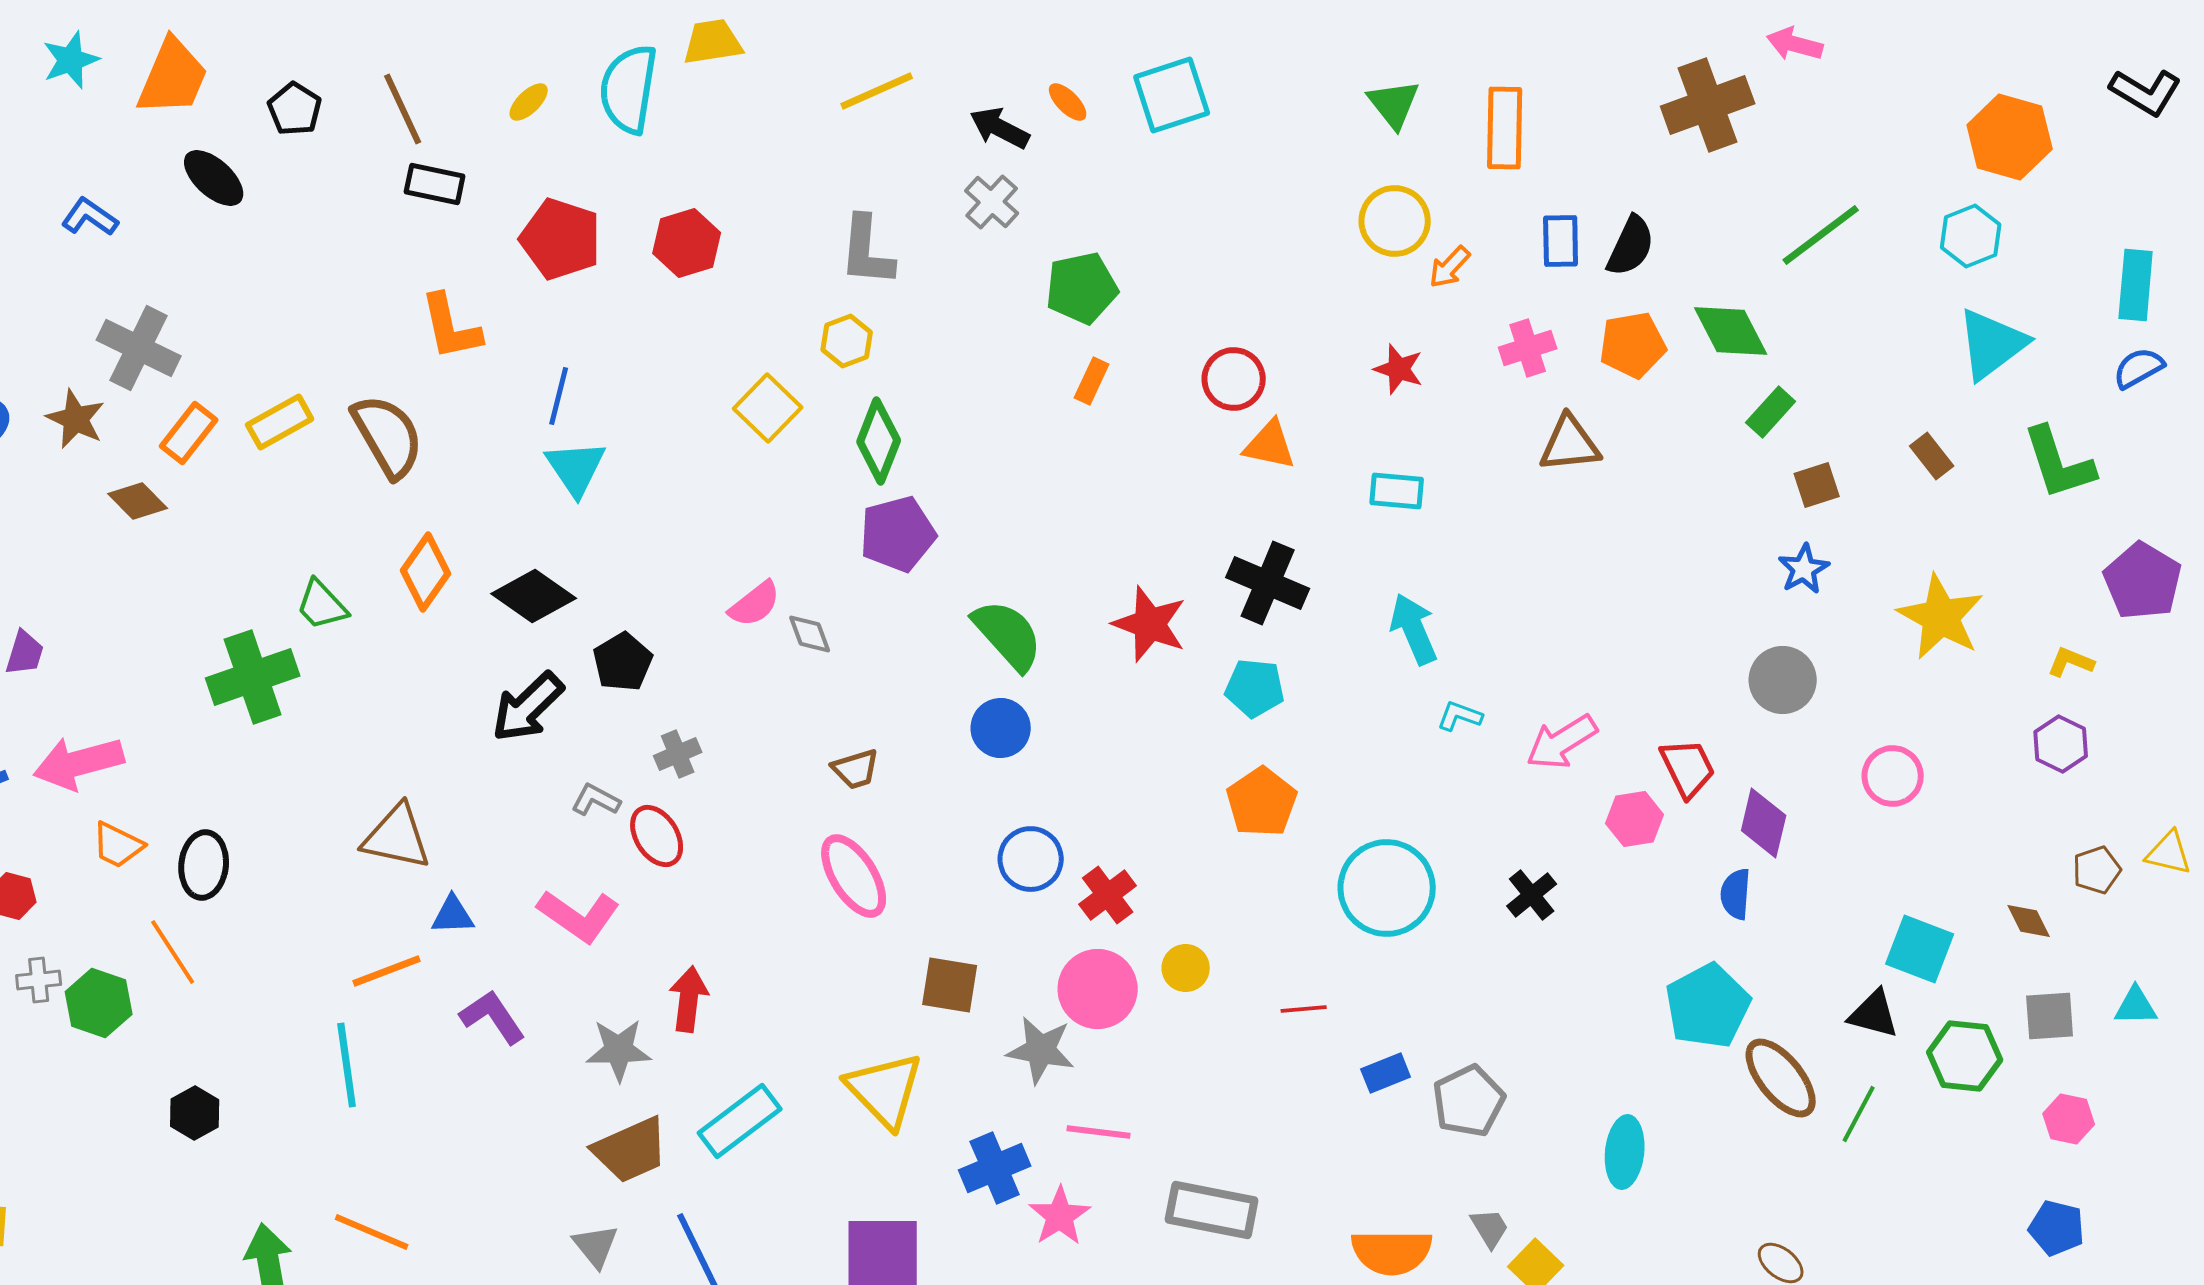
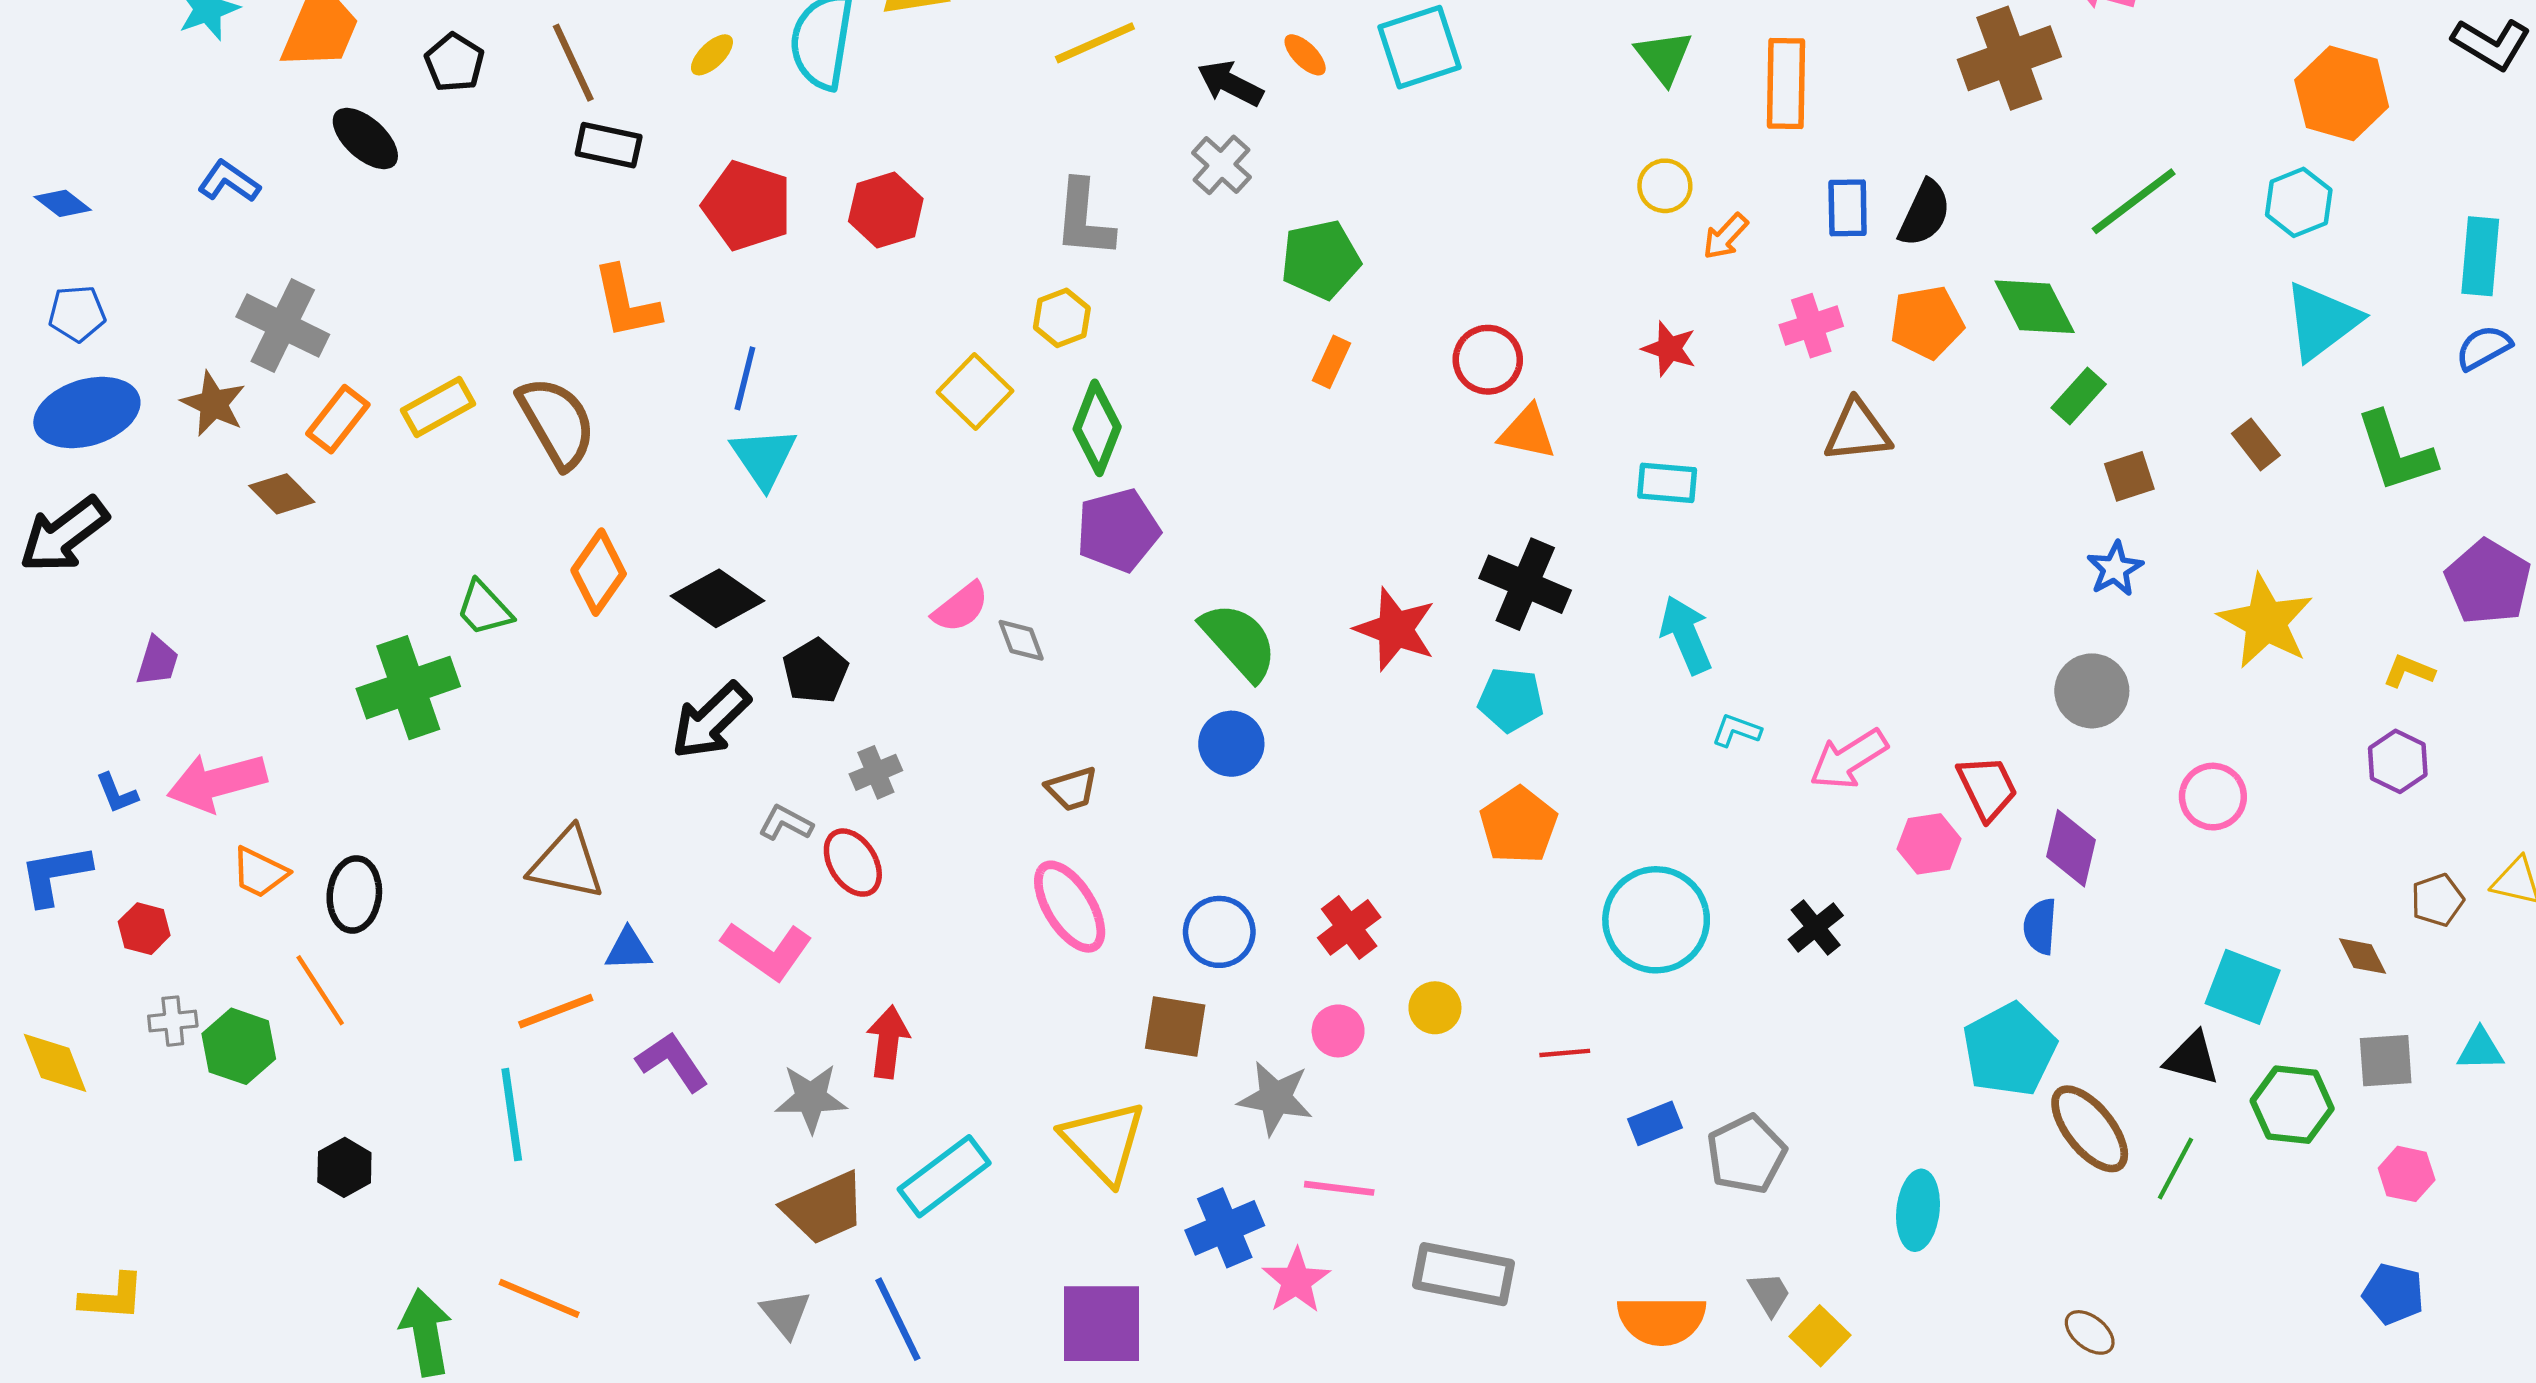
yellow circle: (1395, 221) -> (1665, 186), size x0.7
blue circle: (1031, 859) -> (1219, 932), moved
pink circle: (1098, 989) -> (1338, 1031), size x0.6

